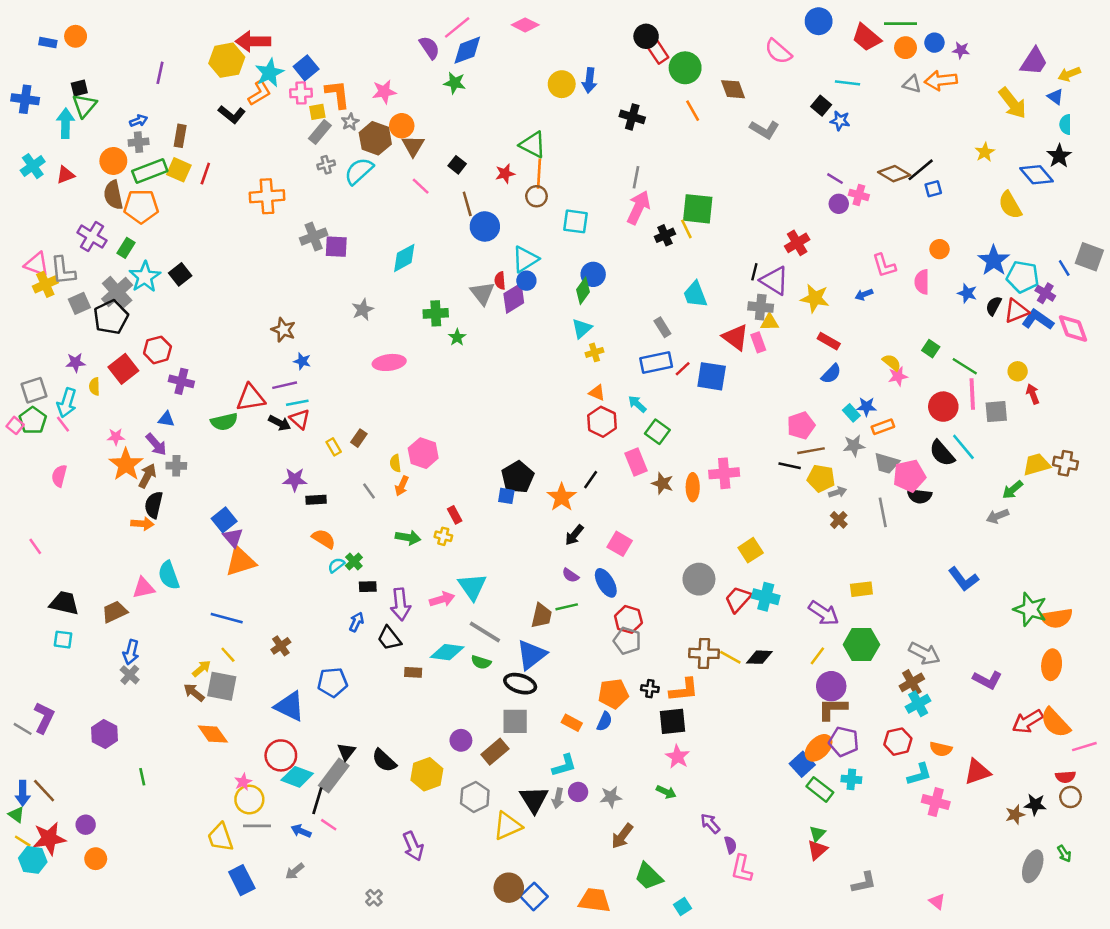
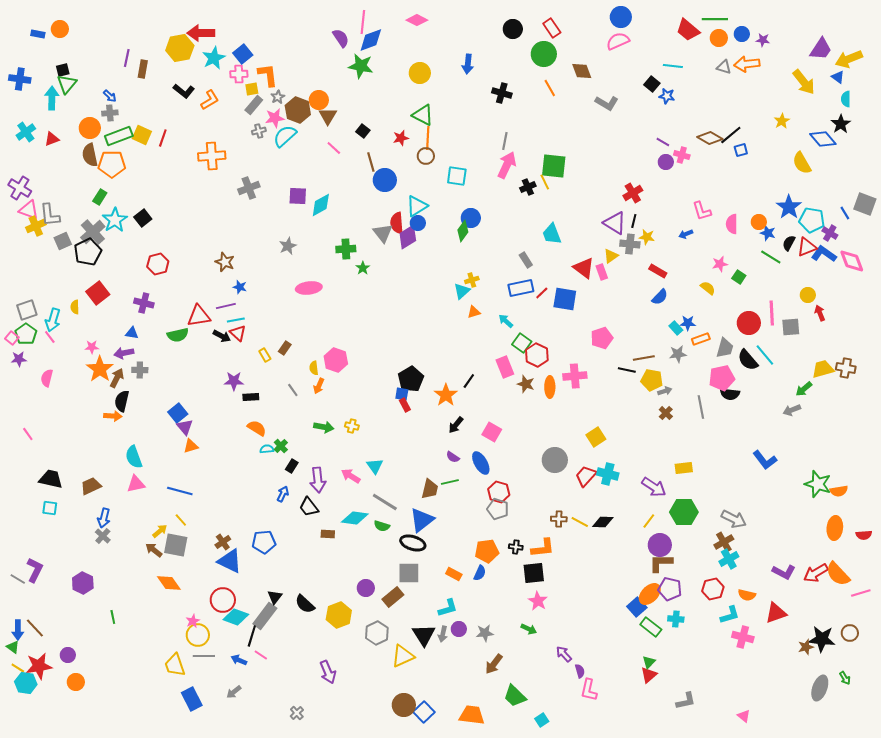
blue circle: (819, 21) -> (621, 17), moved
pink line: (457, 27) -> (363, 22), turned -45
red rectangle: (657, 51) -> (552, 28), moved
pink semicircle: (778, 51) -> (618, 41), turned 115
yellow arrow: (1069, 74) -> (849, 59), size x1.5
green star: (455, 83) -> (361, 66), size x1.4
yellow circle: (562, 84) -> (420, 73), moved
pink star: (384, 92) -> (275, 118), moved
orange L-shape: (259, 93) -> (210, 100), moved
blue arrow: (139, 121) -> (110, 96), turned 64
brown rectangle: (180, 136) -> (143, 69), moved
purple cross: (92, 237) -> (20, 188), moved
purple square: (336, 247) -> (298, 196), moved
orange circle: (940, 249) -> (759, 222), moved
black line: (754, 272) -> (634, 221), moved
red semicircle: (500, 281) -> (397, 223), size x1.5
yellow star: (815, 298) -> (647, 237), size x0.7
gray cross: (761, 307) -> (630, 244), moved
yellow triangle: (769, 322) -> (611, 256), turned -35
cyan triangle: (582, 328) -> (462, 291), moved
red hexagon: (157, 350) -> (158, 264), moved
purple star: (76, 362) -> (19, 359), moved
green line: (965, 366) -> (771, 257), moved
pink star: (898, 376) -> (720, 264), moved
orange triangle: (597, 393) -> (474, 312), turned -40
red hexagon: (602, 422) -> (537, 355), moved
pink pentagon: (801, 425) -> (602, 338), moved
purple arrow: (156, 444) -> (124, 353), turned 120
gray trapezoid: (887, 463) -> (725, 348), moved, turned -90
red rectangle: (455, 515) -> (405, 405), moved
orange triangle: (241, 561) -> (191, 446), size x0.6
cyan semicircle: (336, 565) -> (267, 449), turned 32
black rectangle: (368, 587) -> (292, 466), turned -56
cyan triangle: (472, 587) -> (375, 466), size x0.7
pink triangle: (144, 588) -> (136, 484), moved
pink arrow: (442, 599) -> (351, 476), turned -132
orange semicircle: (1057, 618) -> (839, 491), size x0.7
brown cross: (281, 646) -> (223, 542), moved
brown cross: (704, 653) -> (559, 519), size x0.7
purple L-shape: (987, 680) -> (784, 572), moved
red semicircle: (1065, 777) -> (864, 535), moved
black star: (1035, 805) -> (822, 639), size x1.5

